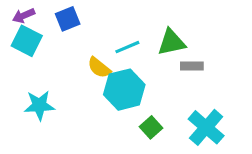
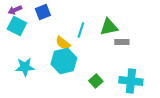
cyan line: (127, 47) -> (81, 30), turned -49
cyan hexagon: (124, 90) -> (64, 61), moved
cyan cross: (206, 127) -> (131, 81), turned -35

